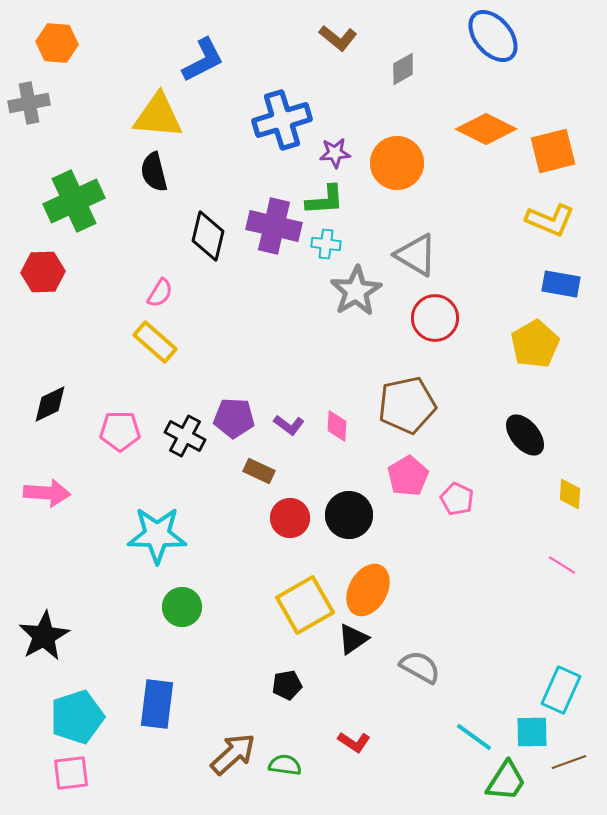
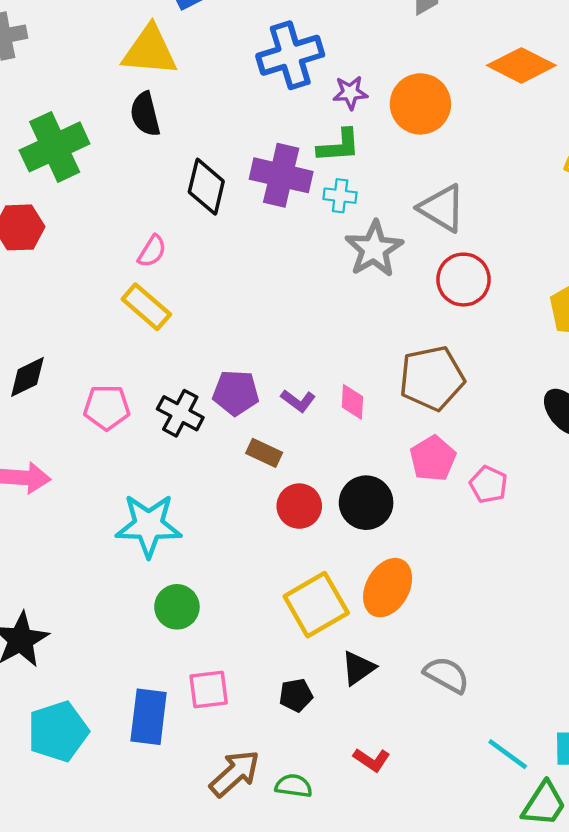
black triangle: (353, 639) -> (358, 668), moved
pink square: (71, 773) -> (209, 690), moved

